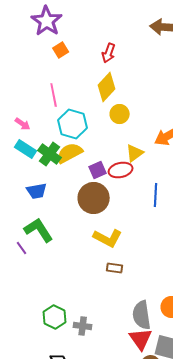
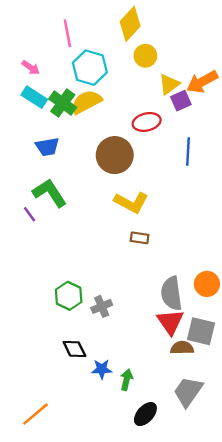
yellow triangle: (135, 153) -> (169, 84), moved
purple square: (98, 170) -> (181, 101), moved
gray cross: (83, 326) -> (102, 306), turned -30

